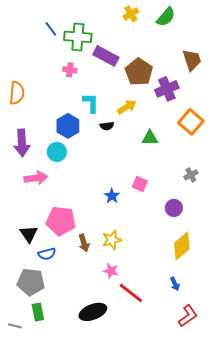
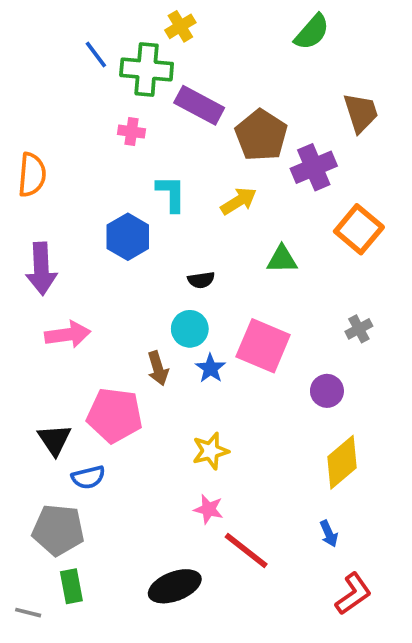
yellow cross: (131, 14) -> (180, 26), moved
black semicircle: (107, 126) -> (201, 280), moved
cyan circle: (57, 152) -> (190, 329), moved
pink square: (140, 184) -> (263, 346), size x1.8
brown arrow: (84, 243) -> (158, 368), moved

